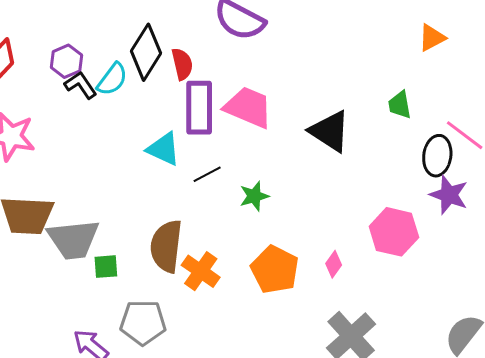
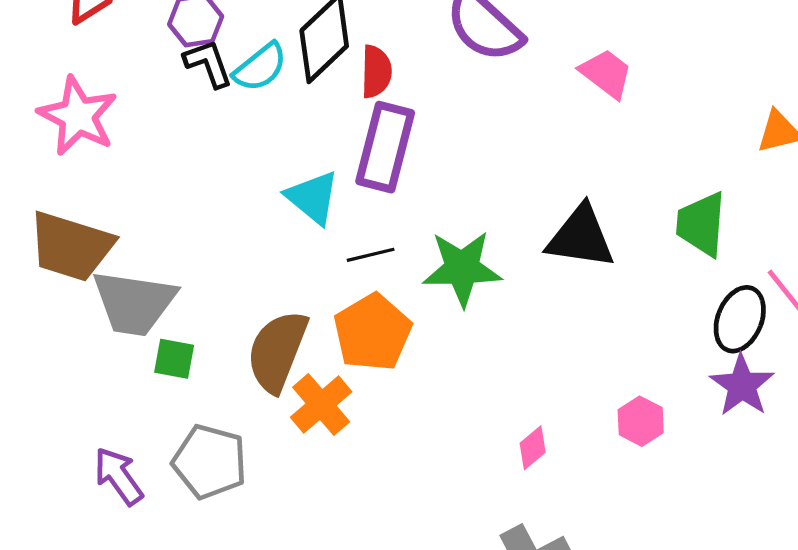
green trapezoid: (400, 105) -> (701, 224), size x1.4
pink trapezoid: (248, 107) -> (606, 73), moved, size x0.7
black triangle: (330, 131) -> (581, 237), turned -39
green star: (254, 196) -> (462, 268), moved, size x1.6
pink hexagon: (394, 232) -> (641, 421), size x0.6
orange pentagon: (275, 270) -> (373, 332), moved

